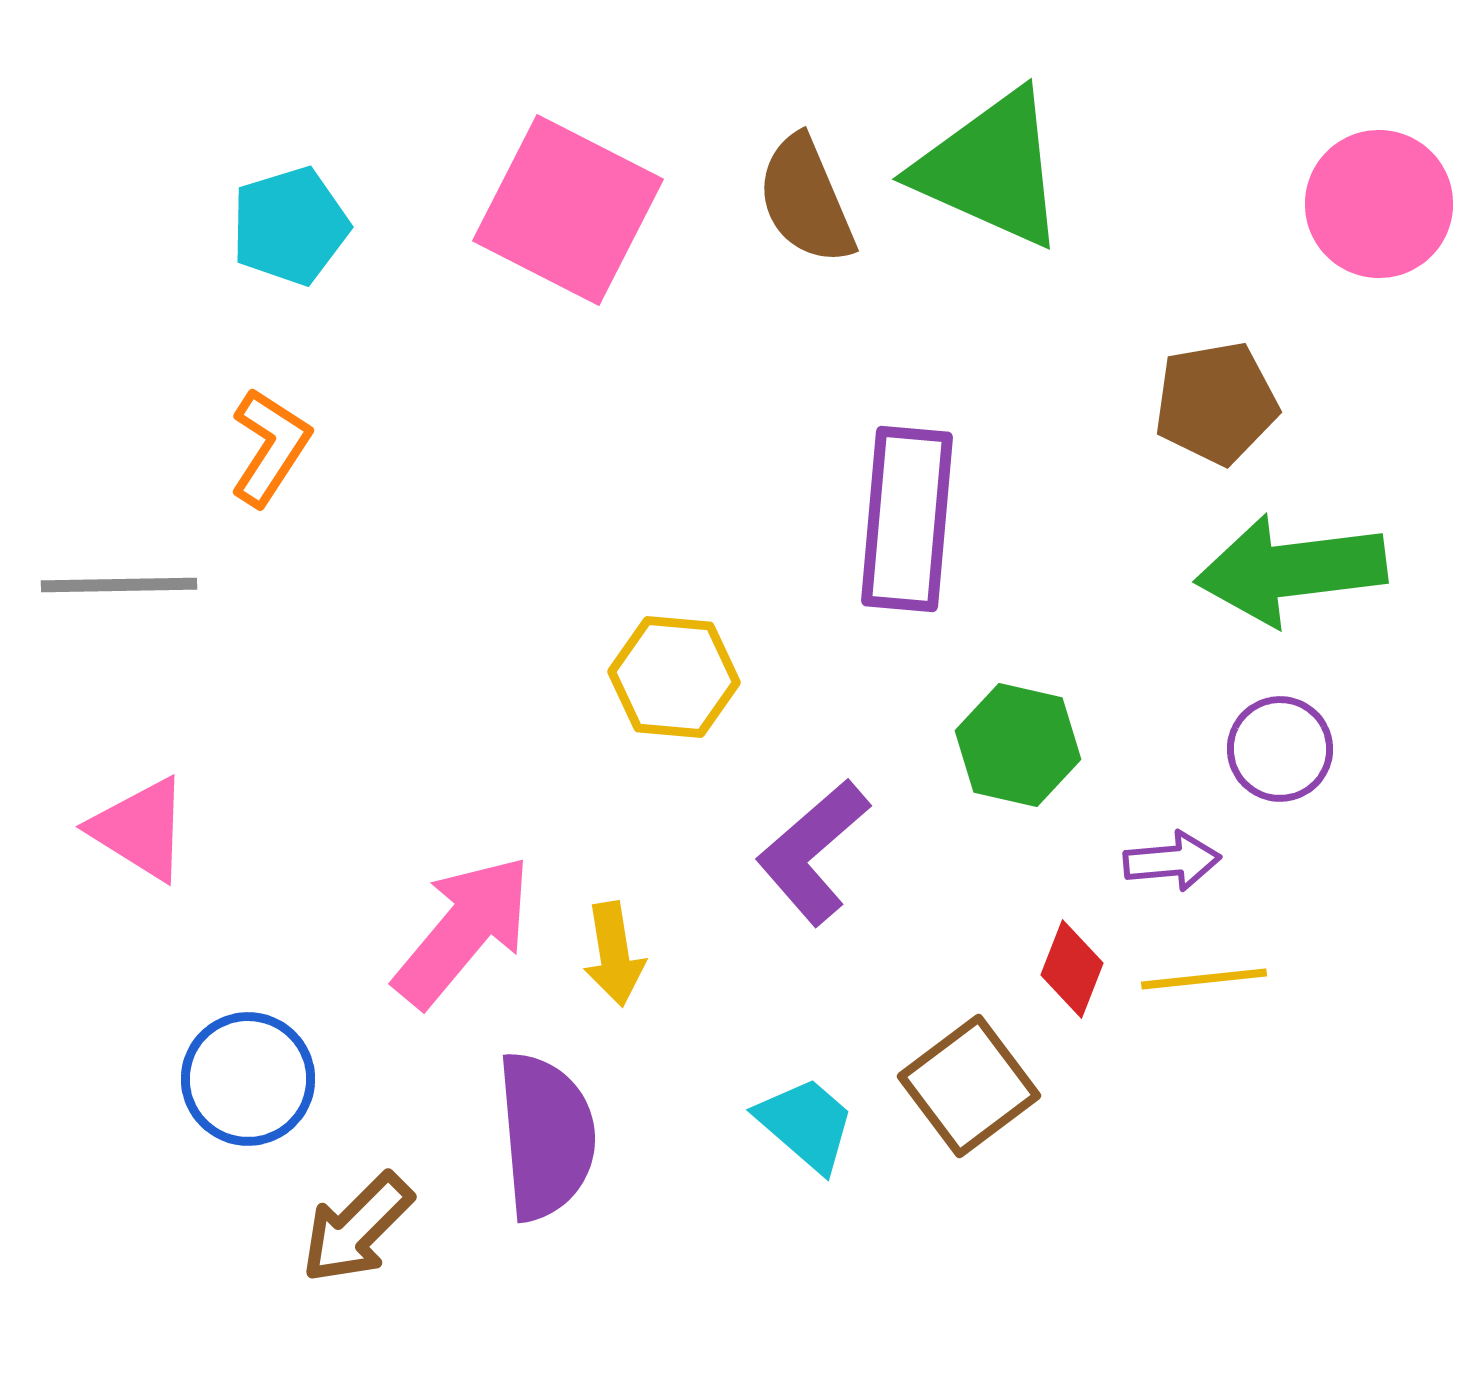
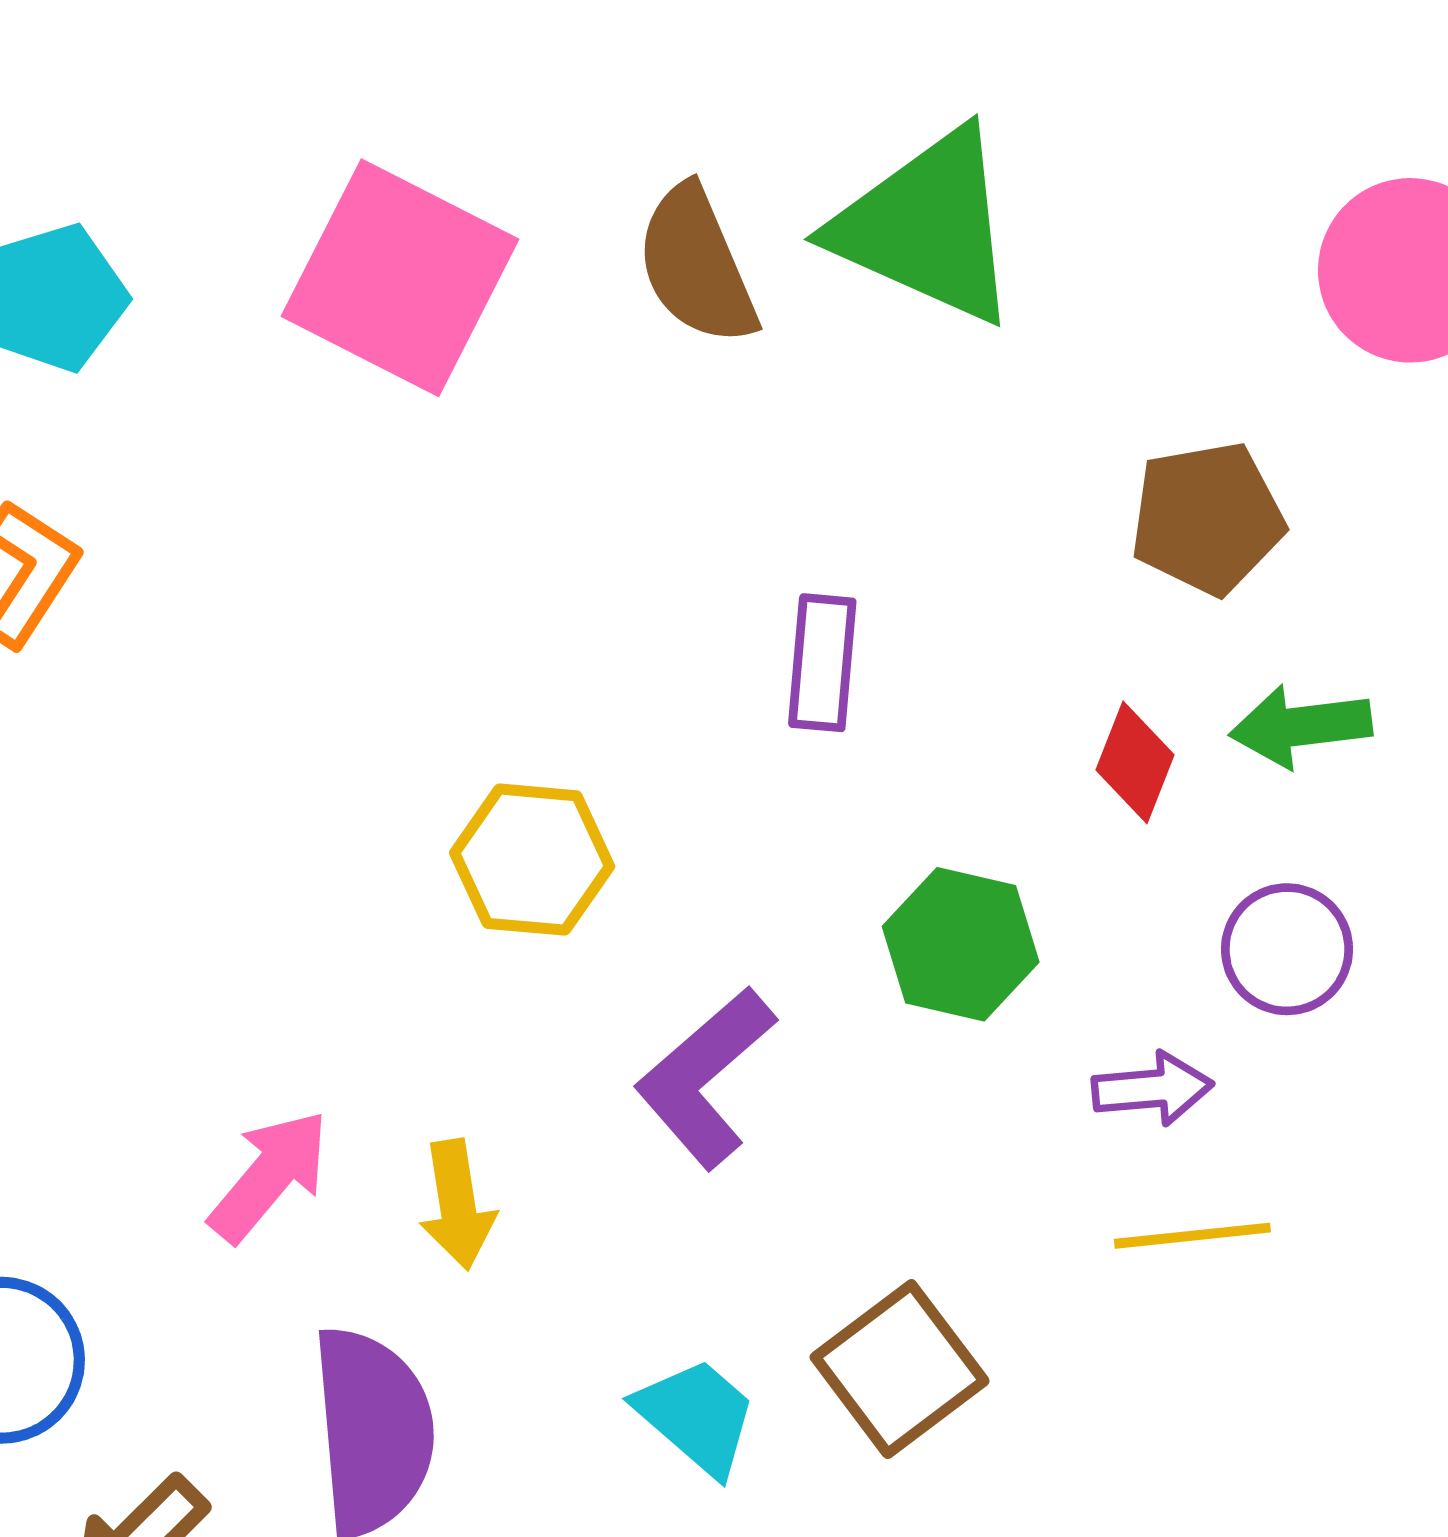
purple rectangle: (907, 519) -> (822, 663), size x0.6
green arrow: (1291, 570) -> (1301, 726), size x0.6
pink arrow: (463, 931) -> (269, 1176), size x0.7
red diamond: (1072, 969) -> (1135, 762), moved

